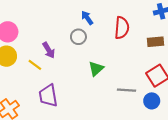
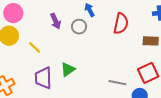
purple arrow: (49, 50) -> (56, 21), moved
green triangle: (96, 69) -> (68, 69), moved

